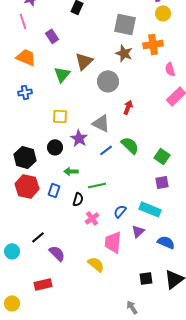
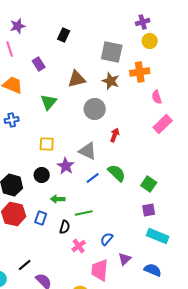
brown triangle: (84, 61) -> (77, 79), moved, turned 30
cyan rectangle: (150, 209) -> (158, 236), moved

